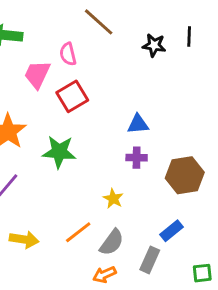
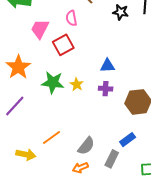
pink semicircle: (68, 54) -> (71, 18), moved
yellow star: (113, 199) -> (77, 84), moved
orange line: (78, 232) -> (52, 137), moved
yellow arrow: (24, 239) -> (26, 154), moved

